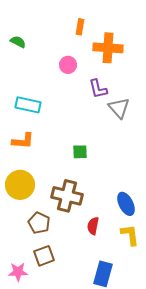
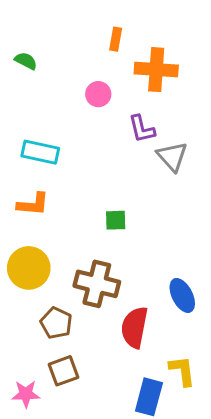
red semicircle: (93, 226) -> (134, 327), size x1.6
yellow L-shape: (130, 235) -> (182, 371), moved

